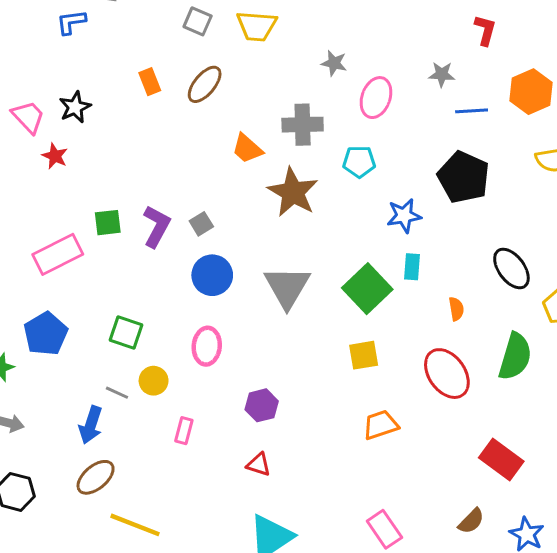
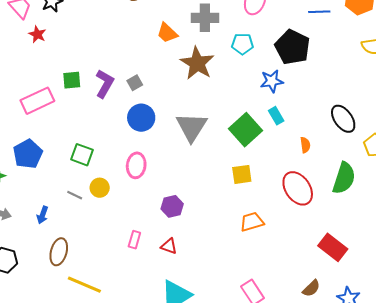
black pentagon: (464, 177) -> (292, 47), moved
cyan rectangle: (412, 267) -> (276, 116), turned -36
blue arrow: (91, 425) -> (42, 215), moved, size x0.7
pink rectangle: (184, 431) -> (134, 240), moved
brown ellipse: (96, 477) -> (59, 252), turned -36

